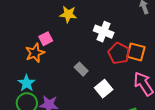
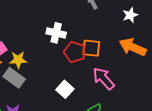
yellow star: (68, 14) -> (18, 60), moved
gray rectangle: (81, 69) -> (14, 78), moved, size x1.5

